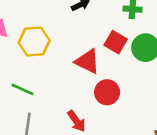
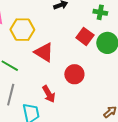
red triangle: (87, 61) -> (44, 52), moved

